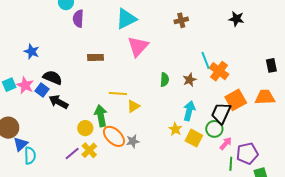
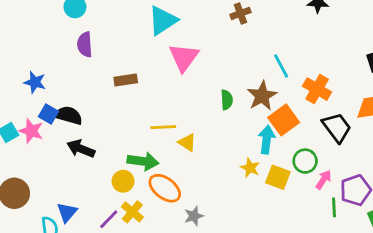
purple semicircle: (78, 19) -> (85, 45), moved
orange cross: (219, 71) -> (317, 89), moved
brown star: (190, 80) -> (262, 96), size x1.5
blue square: (42, 90) -> (48, 114), moved
orange square: (236, 100) -> (284, 120), moved
yellow triangle: (133, 106) -> (187, 142), turned -48
black trapezoid: (221, 113) -> (337, 127), moved, turned 125
green arrow: (101, 116) -> (143, 161), turned 115
gray star: (133, 141) -> (194, 216), moved
blue triangle: (20, 144) -> (67, 212), moved

